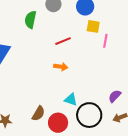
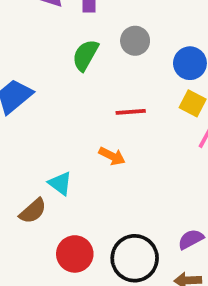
cyan triangle: (71, 100) -> (60, 183), moved
brown semicircle: (38, 114) -> (33, 211), moved

